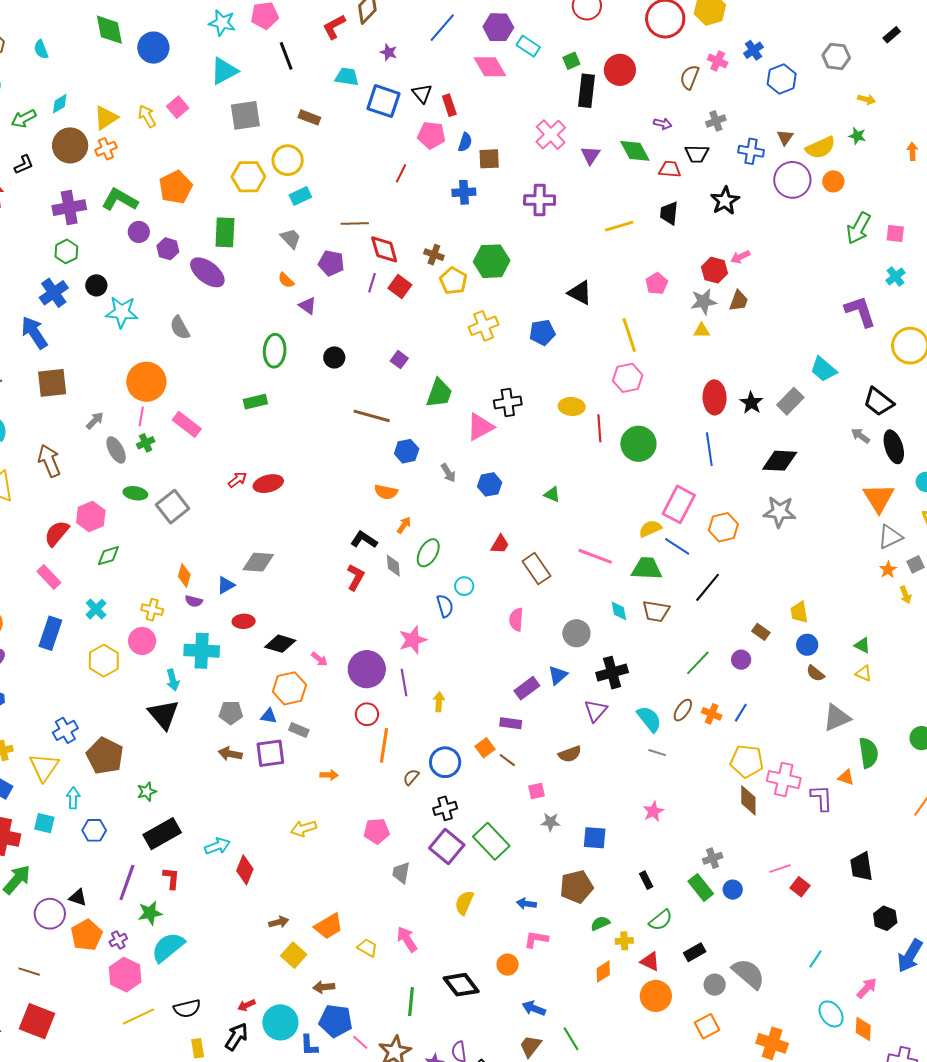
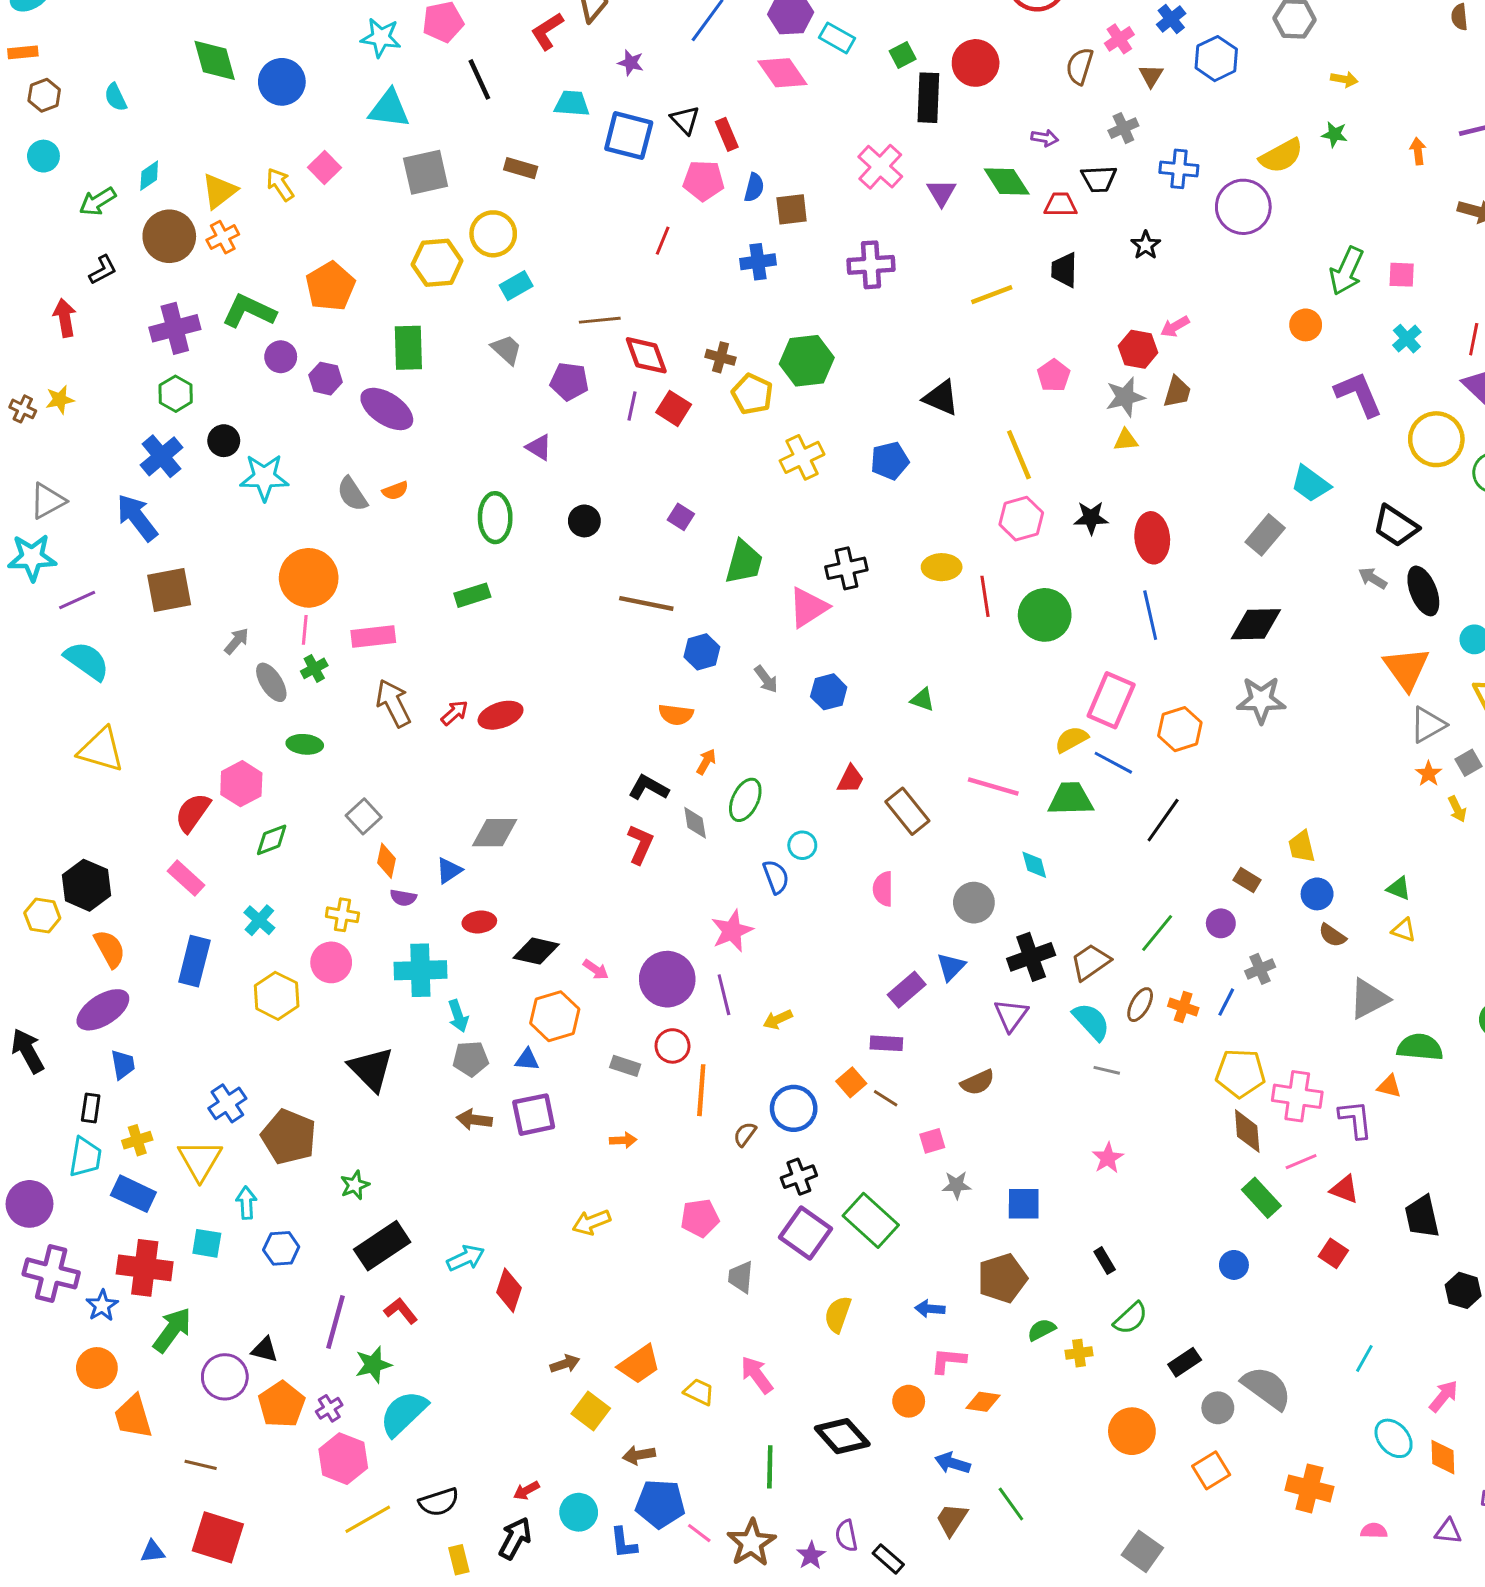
pink cross: (718, 61) -> (1119, 39), turned 36
cyan triangle: (224, 71) -> (389, 109), turned 40
brown triangle: (785, 137) -> (1151, 76), moved
orange circle: (833, 181) -> (1306, 325), moved
black star: (725, 201) -> (1146, 245), size x0.7
orange semicircle: (286, 280) -> (395, 491), moved, turned -60
black star: (751, 403) -> (1091, 518), moved, turned -30
pink rectangle: (187, 424) -> (373, 636), turned -40
brown arrow: (49, 461) -> (393, 703), moved
gray square: (173, 507) -> (364, 816), moved, size x0.7
brown trapezoid: (656, 611) -> (1091, 962), moved, turned 140
cyan arrow: (173, 680) -> (458, 1016), moved
yellow arrow: (439, 702) -> (778, 1019), turned -114
gray rectangle: (299, 730) -> (625, 1066), moved
green semicircle: (869, 753) -> (1420, 1047), turned -72
gray cross: (713, 858) -> (1260, 969), moved
pink line: (780, 868) -> (1301, 1162), moved
red L-shape: (171, 878) -> (401, 1311), turned -40
green rectangle: (701, 888) -> (1261, 1198), moved
red triangle: (650, 961) -> (1344, 1189), moved
orange diamond: (603, 972) -> (983, 1402), moved, turned 45
cyan circle: (280, 1022) -> (579, 1512), size x0.7

